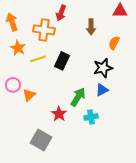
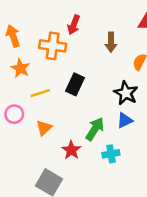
yellow line: (38, 59) -> (40, 93), moved
black star: (103, 68) -> (126, 93), turned -30
orange triangle: (29, 95) -> (44, 128), moved

